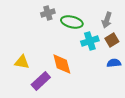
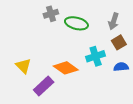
cyan cross: (90, 41) -> (96, 56), moved
yellow triangle: (22, 62) -> (23, 66), turned 35
orange diamond: (62, 64) -> (66, 68), turned -40

